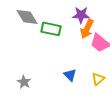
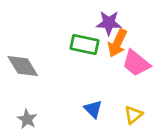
gray diamond: (27, 17) -> (23, 66), moved
green rectangle: (51, 29) -> (84, 44), moved

